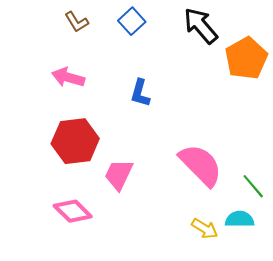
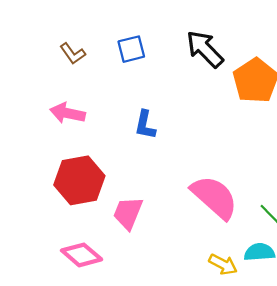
blue square: (132, 21) -> (131, 49), turned 32

